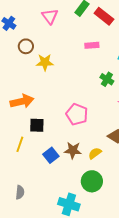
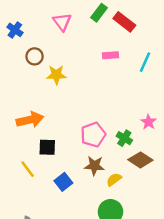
green cross: (107, 79) -> (124, 138), moved
pink pentagon: (77, 114) -> (93, 135), turned 30
yellow line: (20, 144) -> (28, 169), turned -56
brown star: (73, 150) -> (94, 166), moved

